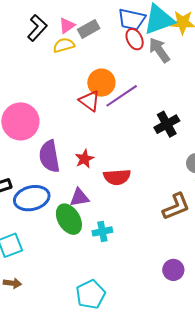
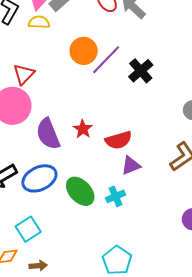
yellow semicircle: (64, 45) -> (39, 22), turned 30
red triangle: (89, 101) -> (24, 74), moved, turned 50
black cross: (167, 124) -> (141, 71), moved
purple triangle: (79, 197) -> (131, 166), moved

